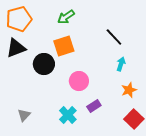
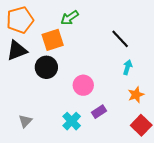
orange square: (64, 46) -> (53, 40), moved

